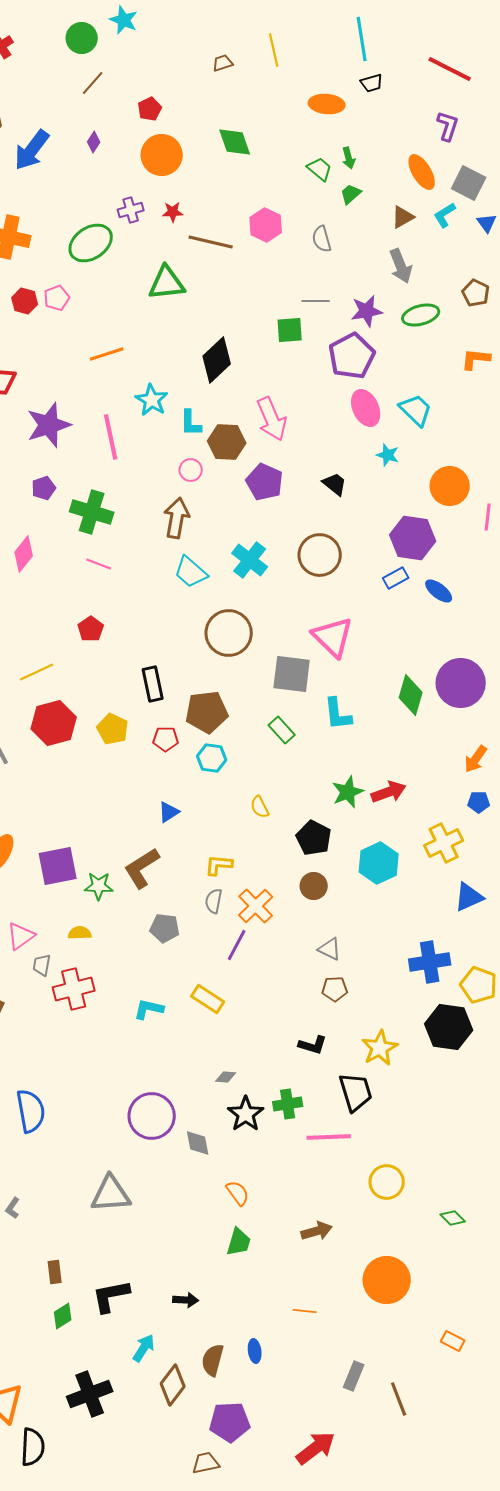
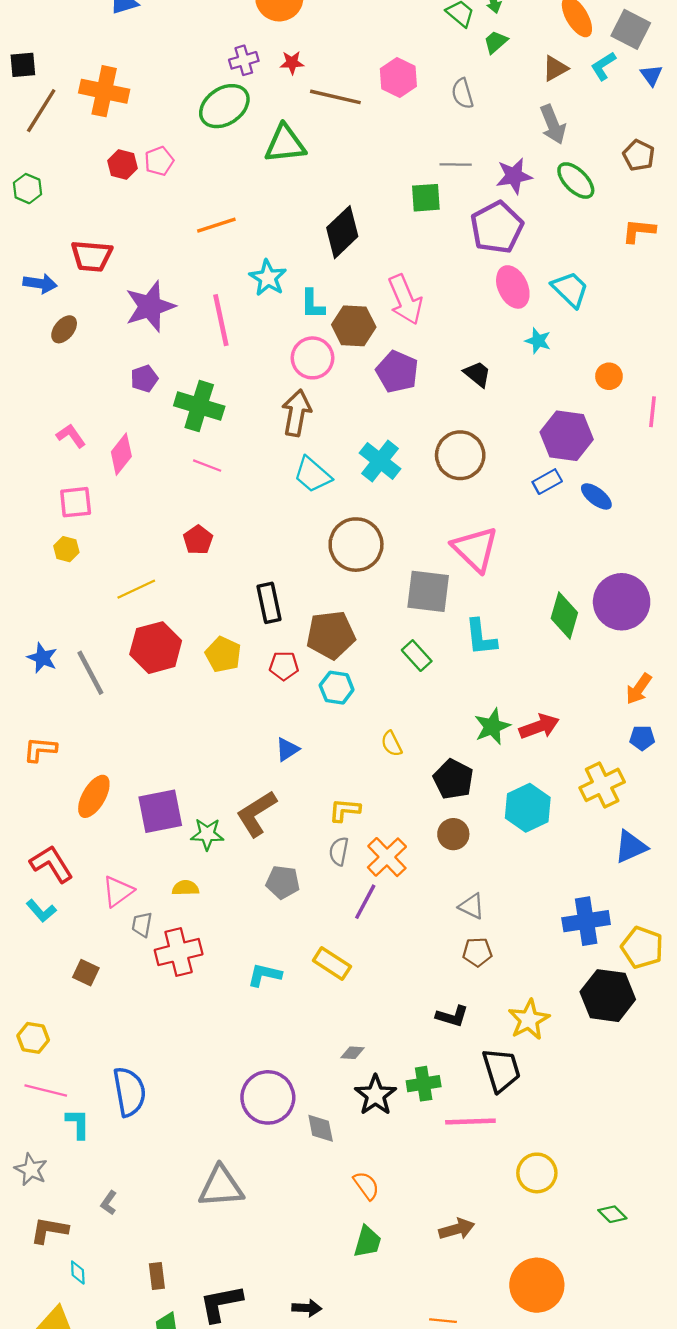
green ellipse: (91, 243) -> (224, 106), moved
green ellipse: (421, 315) -> (576, 181), turned 60
pink circle: (191, 470) -> (313, 358), size x1.6
orange circle: (450, 486) -> (609, 376), size x0.6

